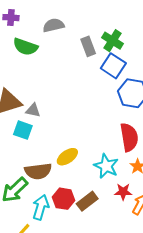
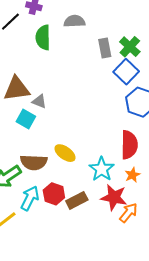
green semicircle: (25, 47) -> (43, 37), turned 60
yellow ellipse: (67, 157) -> (65, 153), turned 60
red star: (123, 192) -> (114, 197), size x1.5

